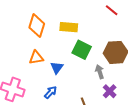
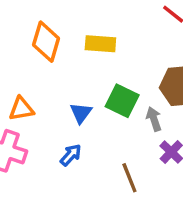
green square: (82, 50) -> (122, 101), moved
orange triangle: (36, 58) -> (21, 109), moved

